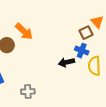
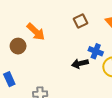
brown square: (86, 33) -> (81, 21), moved

